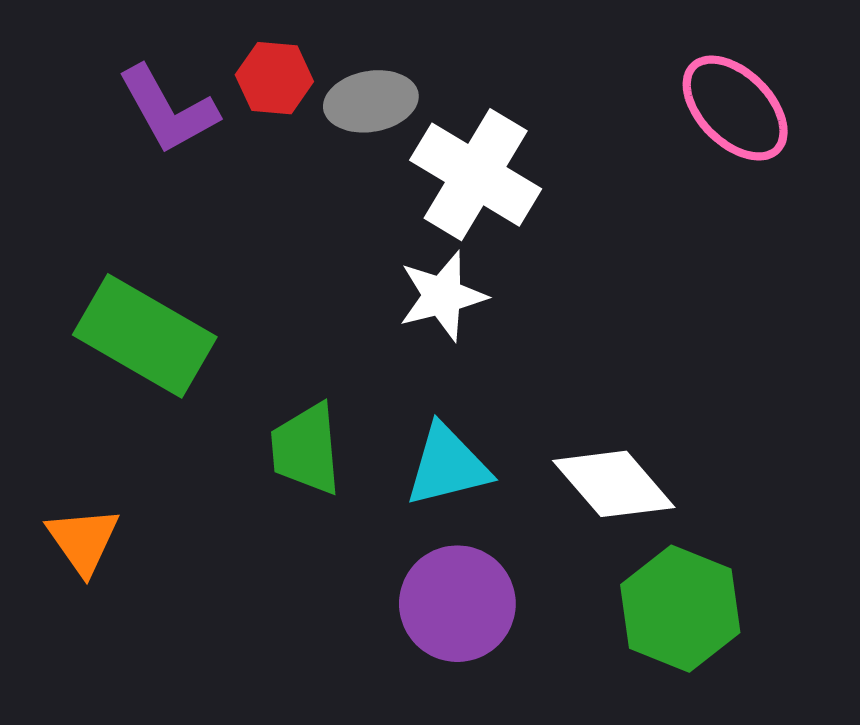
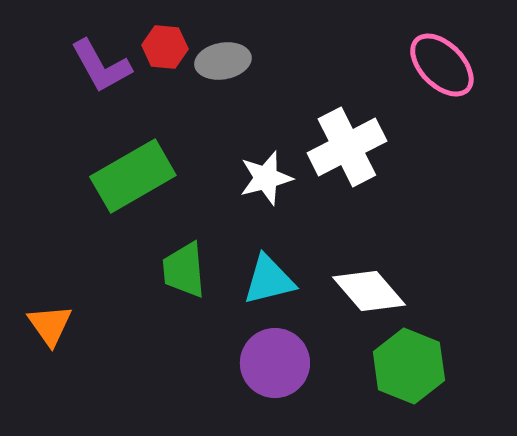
white cross: (476, 175) -> (347, 147), moved, turned 32
green rectangle: (145, 336) -> (133, 176), moved, turned -60

